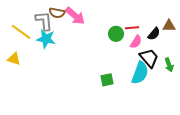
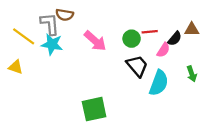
pink arrow: (75, 16) -> (95, 41), moved
pink semicircle: (136, 42) -> (163, 50), moved
black trapezoid: (149, 58) -> (137, 66), moved
green square: (107, 80) -> (94, 109), moved, size x1.6

